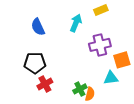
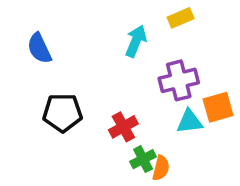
blue semicircle: (38, 27) -> (39, 48), moved
cyan triangle: (111, 78) -> (189, 122), moved
red cross: (45, 84) -> (123, 127), moved

